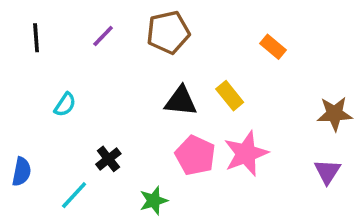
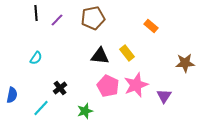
black line: (36, 38) -> (36, 13), moved
purple triangle: (327, 172) -> (164, 96), moved

